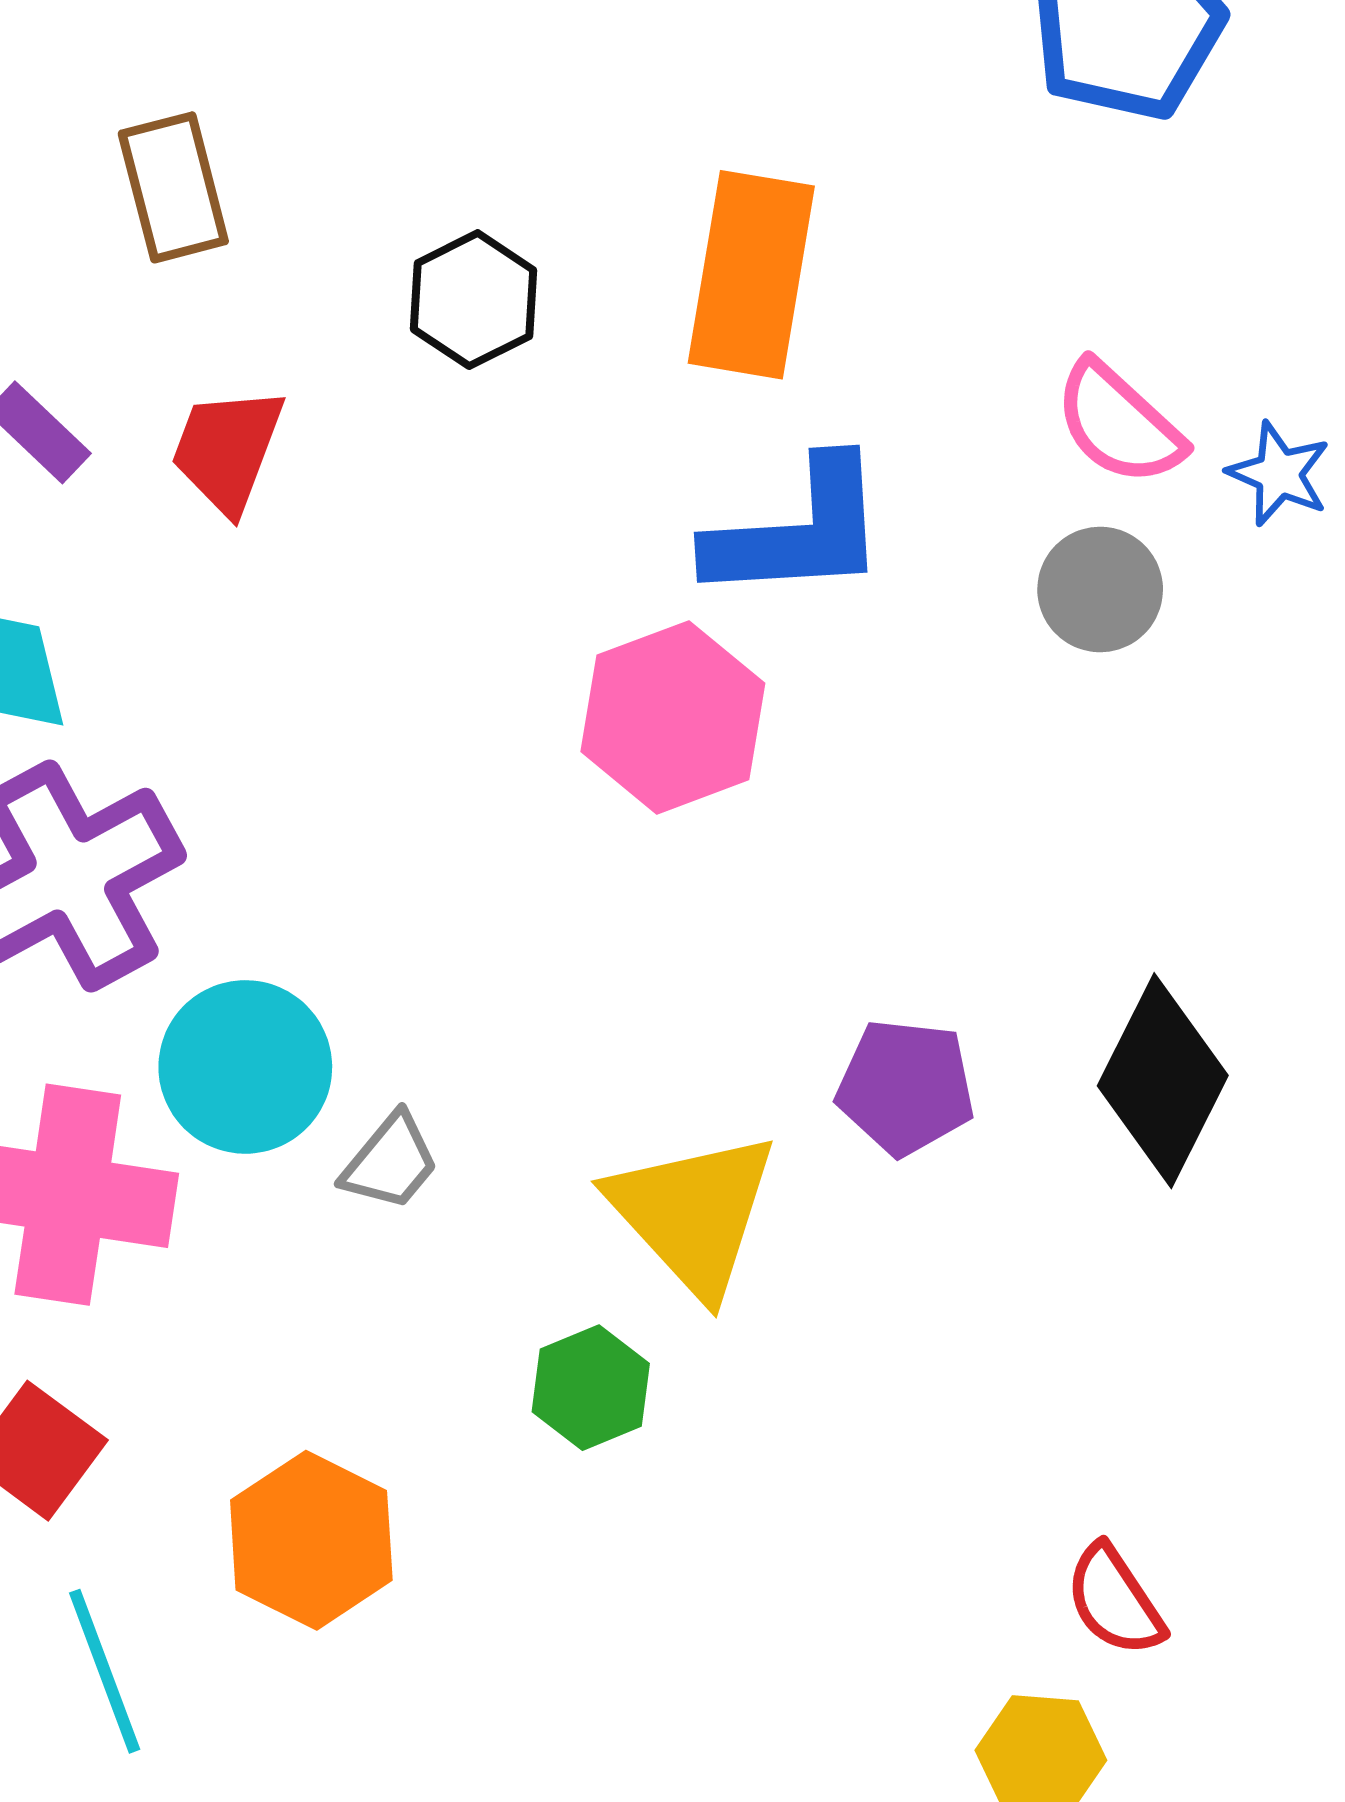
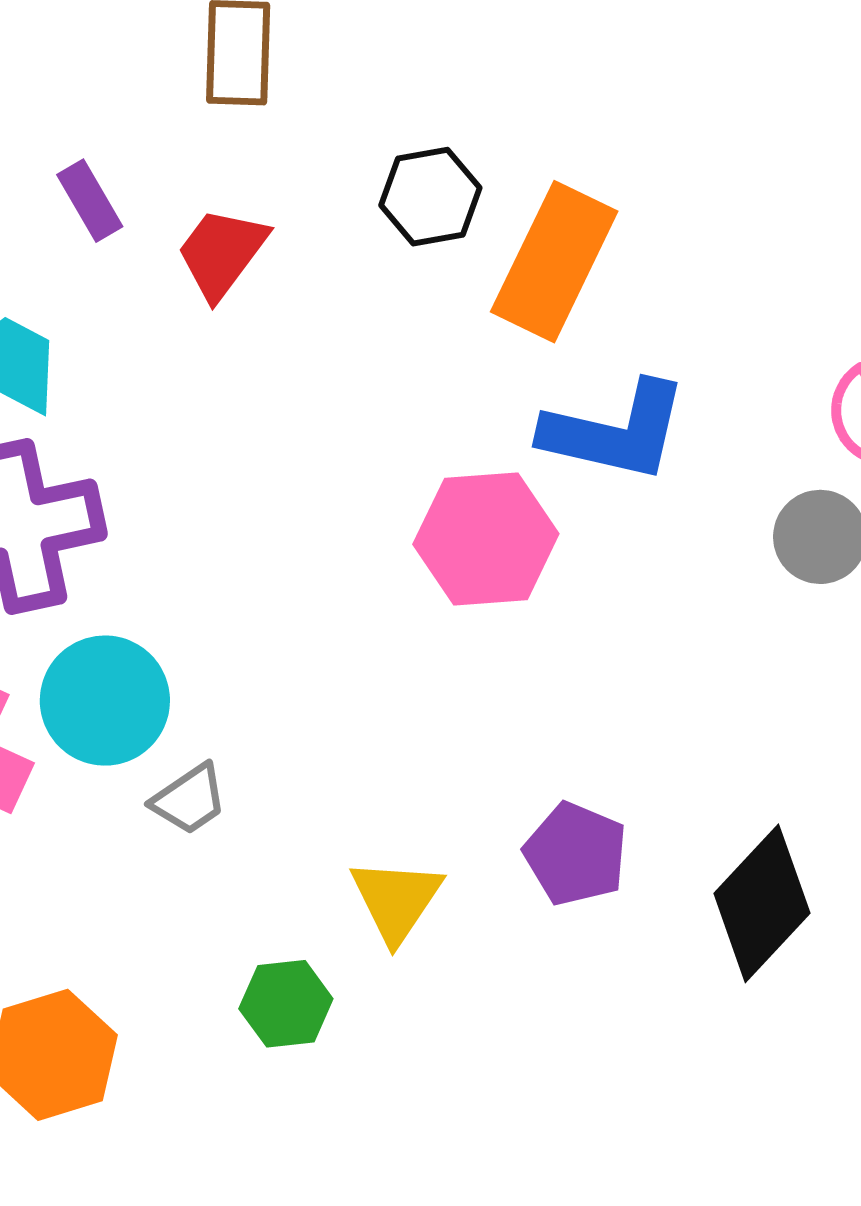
orange rectangle: (751, 275) -> (554, 262), moved
yellow triangle: (693, 1213) -> (396, 900), size x0.7

